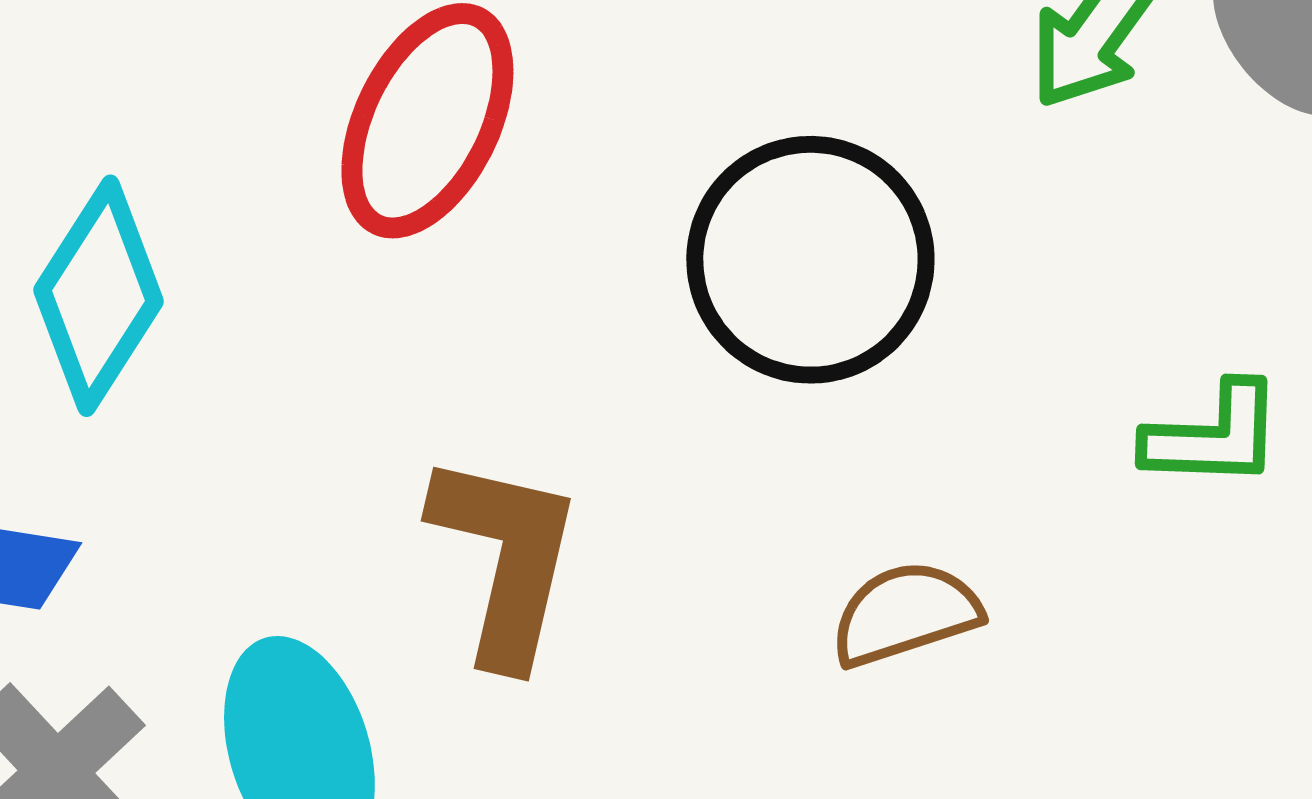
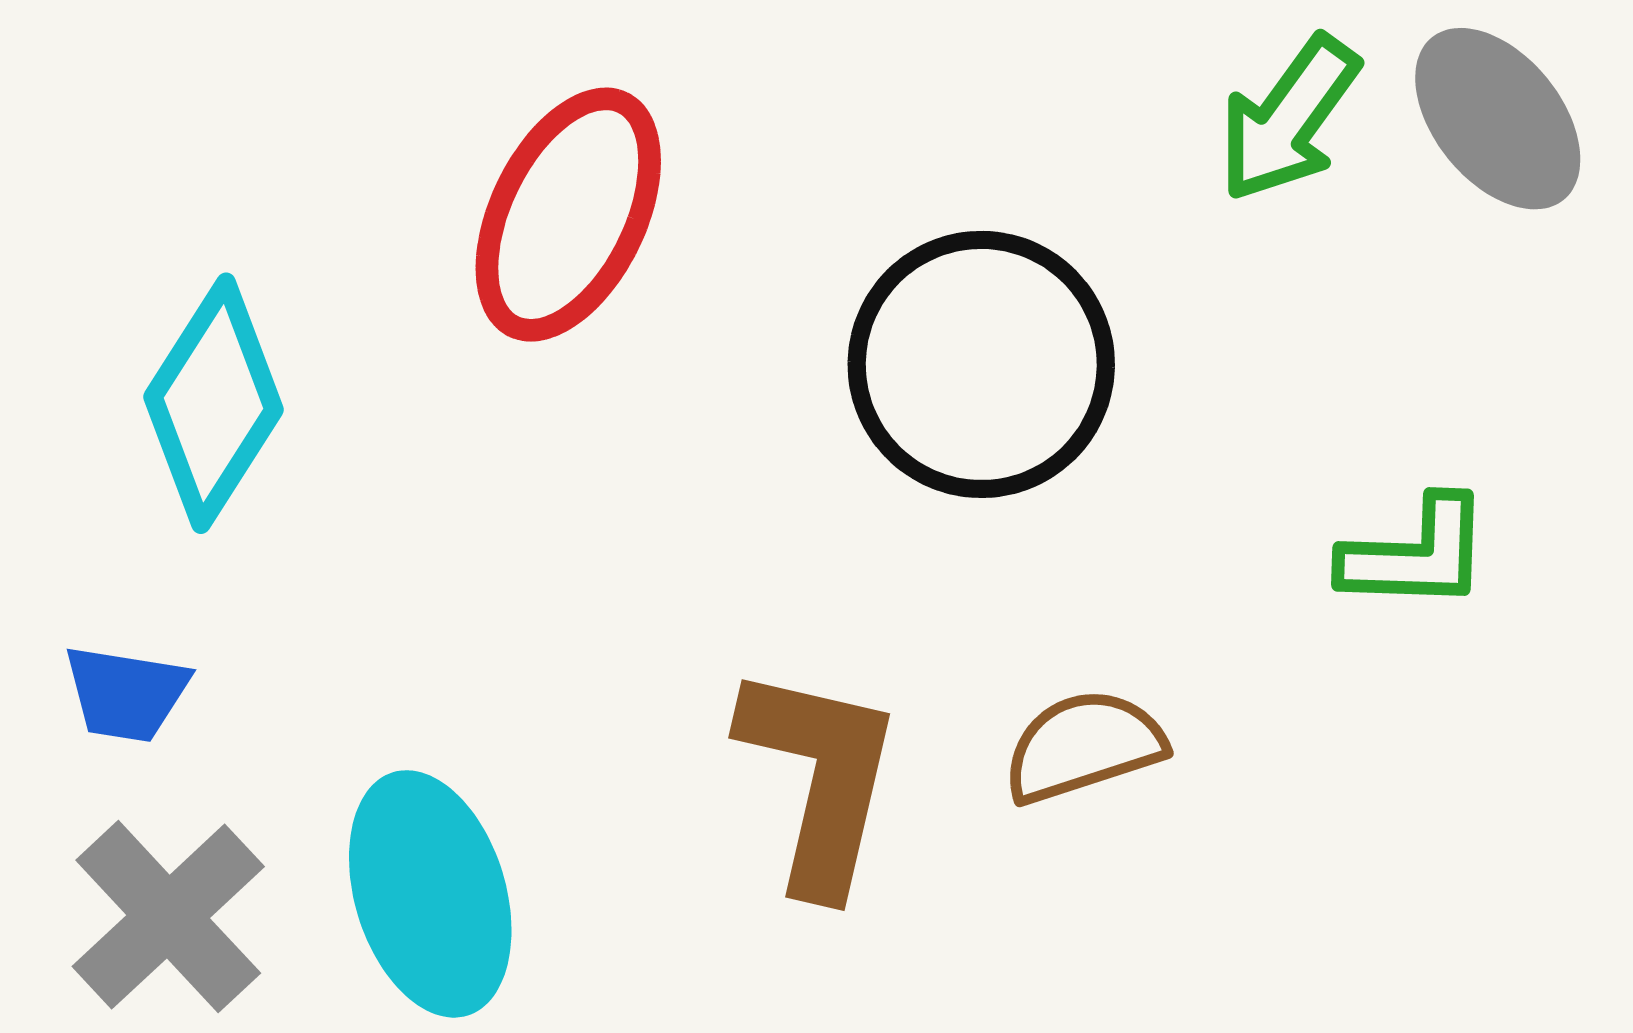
brown L-shape: (505, 559) -> (820, 779), moved

